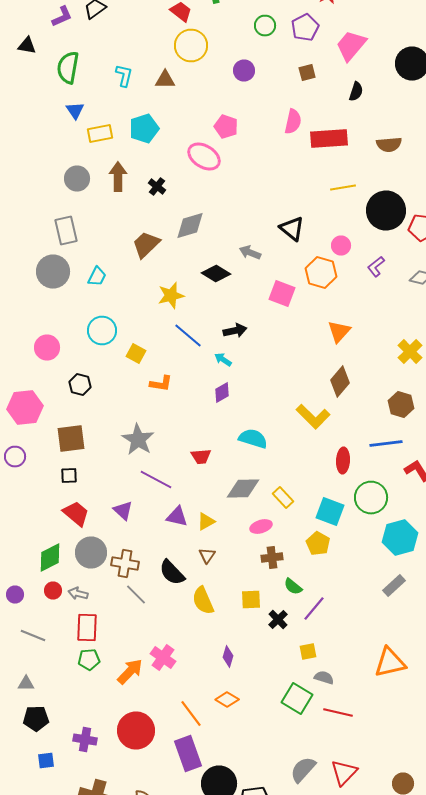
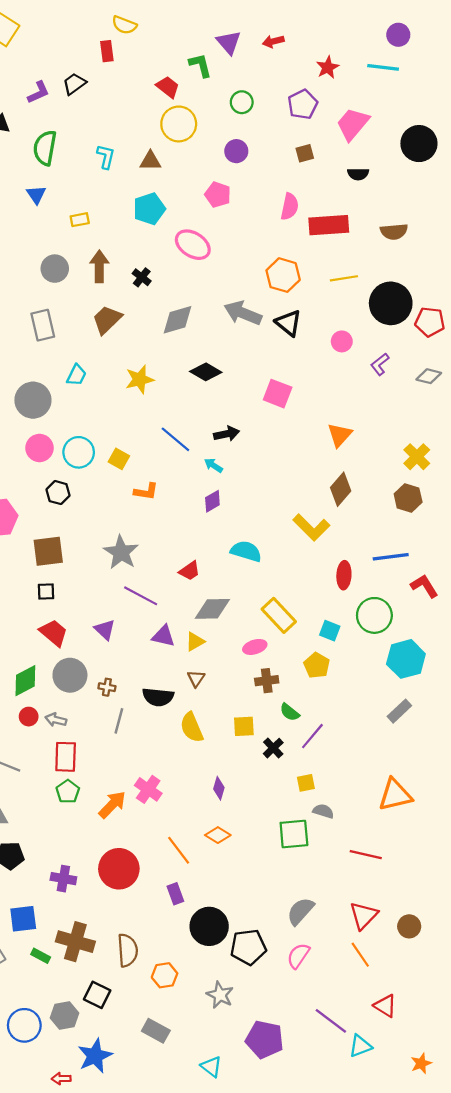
green circle: (265, 26) -> (242, 102), moved
black semicircle: (356, 92) -> (358, 174), turned 72
blue triangle: (75, 110) -> (36, 195), moved
pink pentagon: (226, 126) -> (218, 195), moved
cyan pentagon: (144, 128) -> (149, 209), moved
yellow rectangle: (100, 134) -> (80, 220), size x0.7
brown trapezoid: (146, 244) -> (107, 320), moved
gray arrow: (250, 252) -> (243, 313), moved, size x1.6
gray circle: (53, 272) -> (33, 400), moved
orange hexagon: (321, 272) -> (283, 275), moved
yellow star: (171, 296) -> (140, 379), moved
cyan circle: (102, 330) -> (79, 452), moved
pink circle: (47, 348) -> (39, 448), moved
brown hexagon: (401, 404) -> (408, 498), moved
red trapezoid: (201, 456) -> (190, 571), turned -30
gray diamond: (243, 488) -> (212, 609), moved
yellow rectangle: (283, 498) -> (279, 615), size x1.5
cyan square: (330, 512) -> (330, 631), size x0.7
brown cross: (125, 564) -> (107, 687), size x0.6
black semicircle: (172, 572) -> (158, 697), turned -40
gray line: (136, 594) -> (119, 721), turned 60
green pentagon: (89, 660) -> (68, 792), turned -30
green square: (297, 698) -> (294, 834), turned -36
red line: (338, 712) -> (366, 855), moved
purple rectangle: (188, 754) -> (175, 894), size x0.6
blue square: (46, 760) -> (23, 919), moved, size x1.5
red triangle: (344, 772) -> (364, 916), moved

